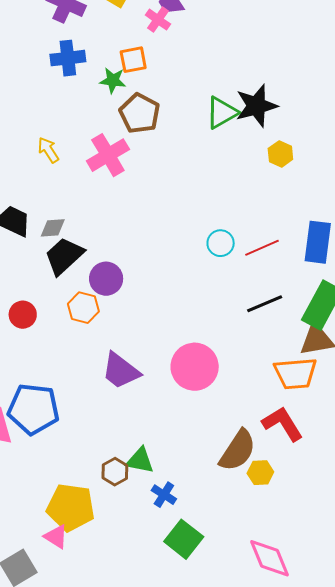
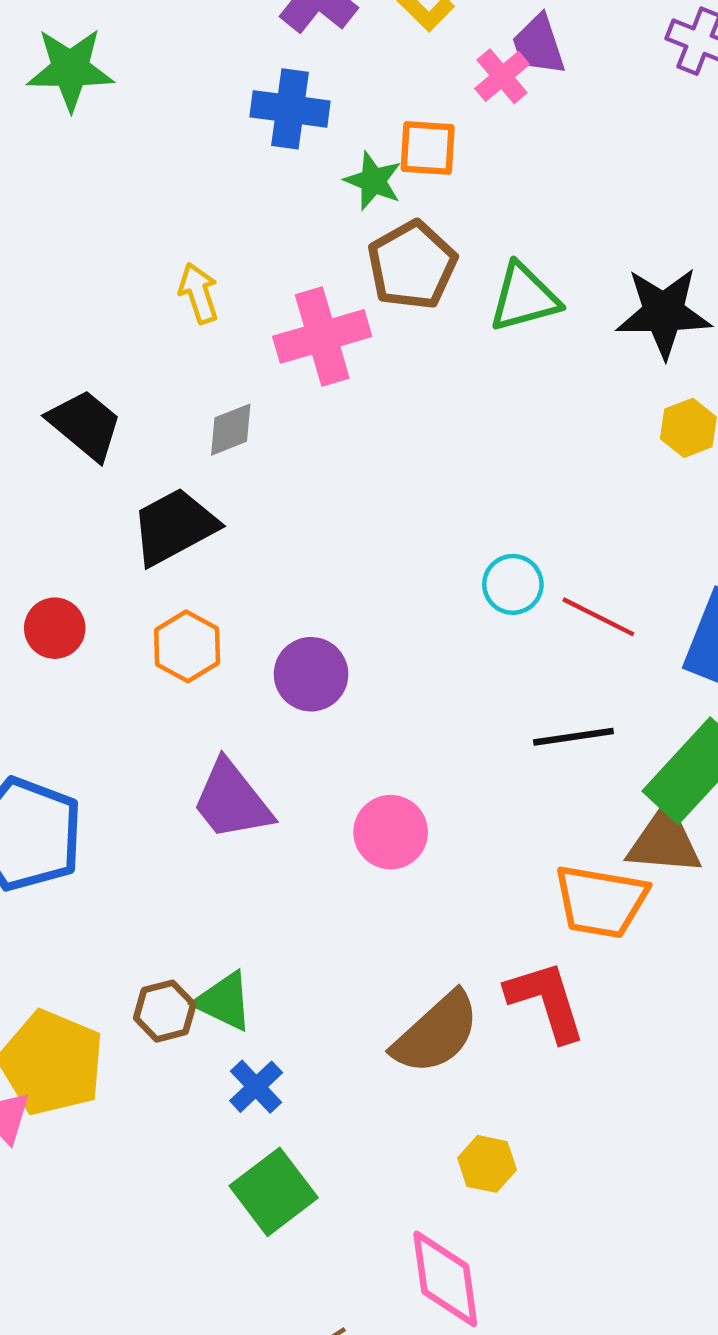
green triangle: (222, 113) -> (524, 298), moved
gray diamond: (53, 228) -> (231, 430), moved, turned -32
red line: (262, 248) -> (598, 617), turned 36
purple circle: (106, 279) -> (311, 674), moved
pink circle: (195, 367) -> (391, 832), size x0.7
yellow hexagon: (260, 473) -> (487, 1164), moved

